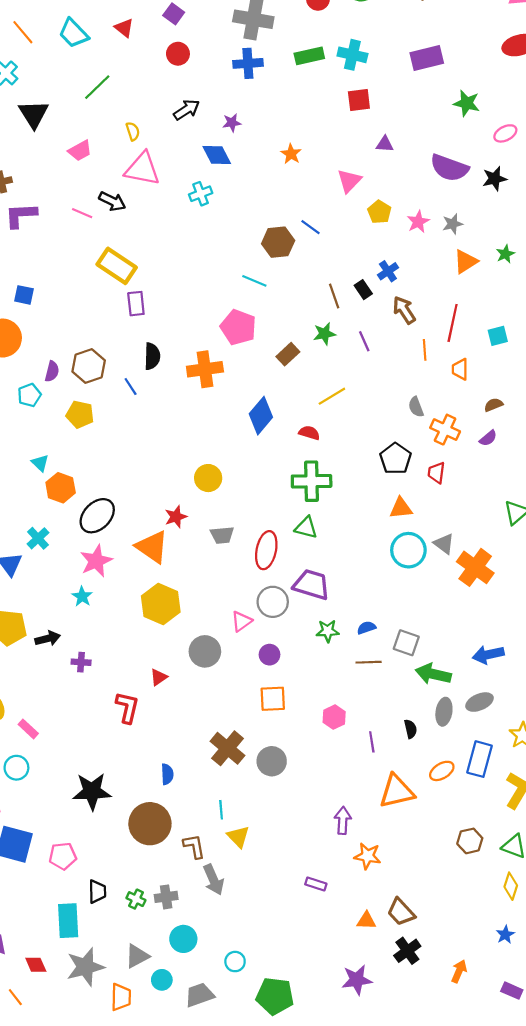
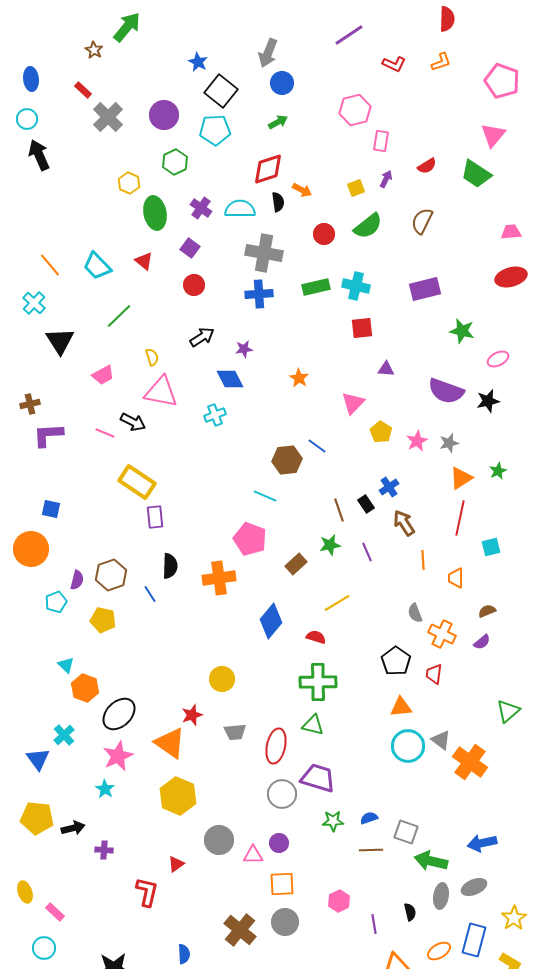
red line: (453, 323) -> (460, 518), moved
pink triangle: (242, 621) -> (253, 855), moved, turned 35
gray circle: (272, 761) -> (285, 922), moved

